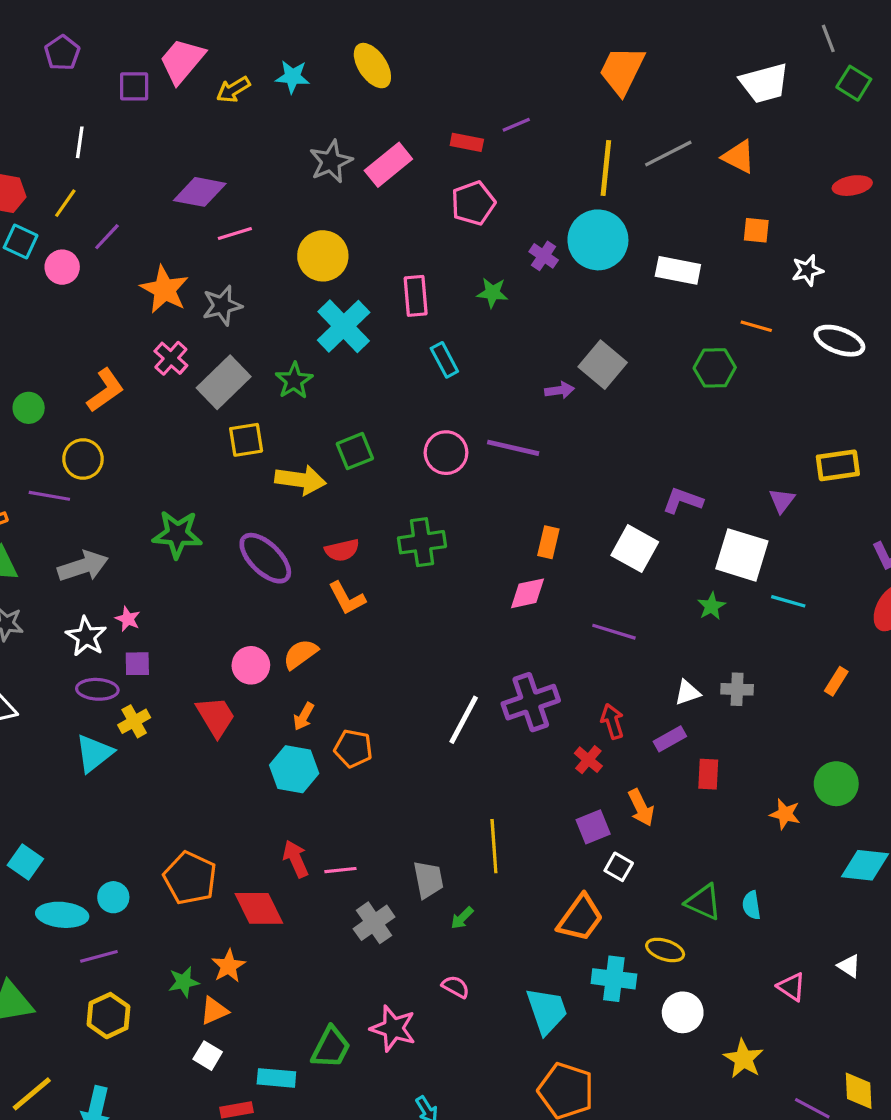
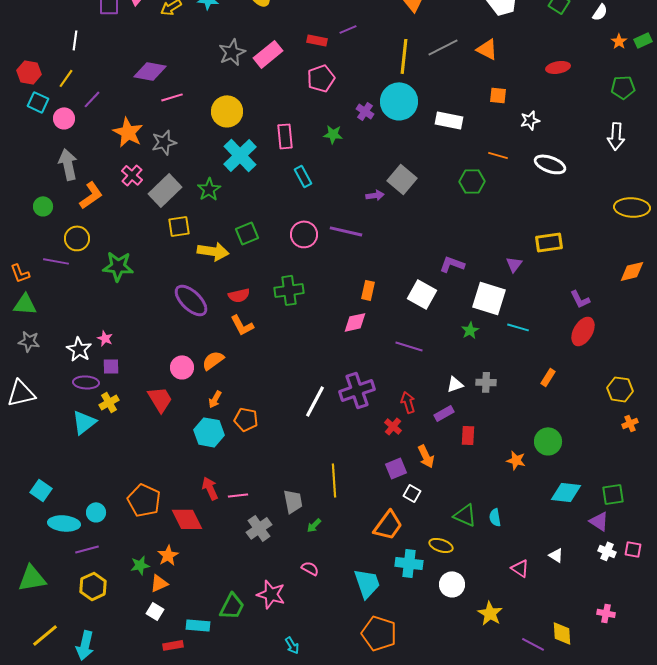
green star: (177, 534) -> (118, 266), moved
gray arrow: (83, 566) -> (68, 164), moved, turned -84

